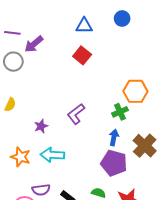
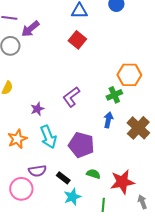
cyan arrow: (52, 155) -> (48, 137), turned -115
orange star: (21, 157) -> (17, 139), turned 30
purple pentagon: (114, 163) -> (81, 145), moved

